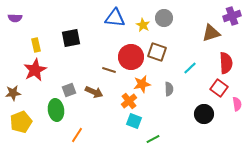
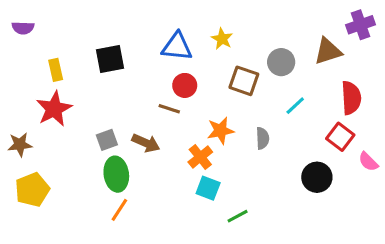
blue triangle: (115, 18) -> (177, 47), moved
gray circle: (164, 18) -> (281, 62), moved
red circle: (131, 57) -> (185, 85), moved, size x0.6
pink semicircle: (237, 104) -> (368, 162), turned 144
green ellipse: (56, 110) -> (116, 174), moved

